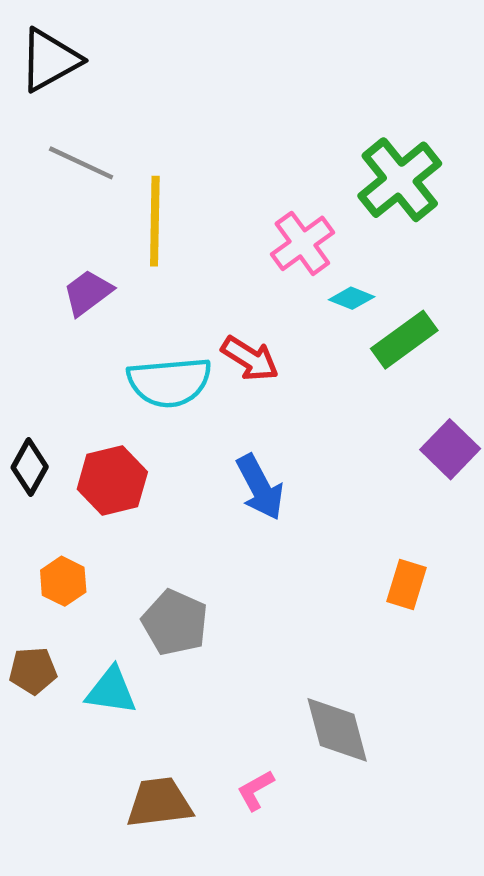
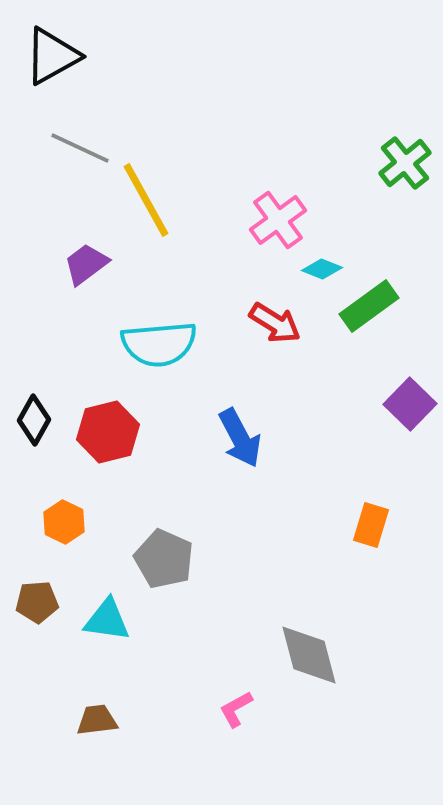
green cross: (400, 180) -> (405, 163), moved, size x0.7
yellow line: (155, 221) -> (146, 200), turned -30
red arrow: (250, 359) -> (275, 323), moved
brown trapezoid: (159, 803) -> (97, 720), moved, size x0.7

